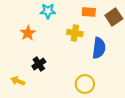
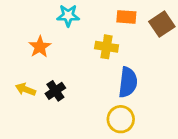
blue semicircle: (99, 48) -> (128, 82), moved
yellow arrow: (18, 81) -> (26, 89), moved

